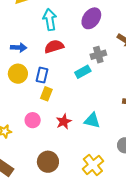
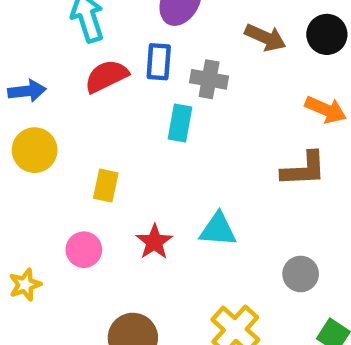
gray cross: (98, 55) -> (209, 79), turned 35
cyan rectangle: (83, 72) -> (180, 123), turned -42
blue rectangle: (42, 75) -> (159, 62), moved

